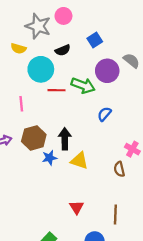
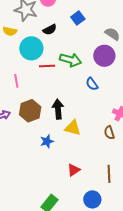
purple circle: (107, 71) -> (104, 56), moved
blue semicircle: (104, 114) -> (92, 84), turned -72
blue star: (49, 158) -> (47, 141), moved
red triangle: (77, 207) -> (74, 170), turned 32

